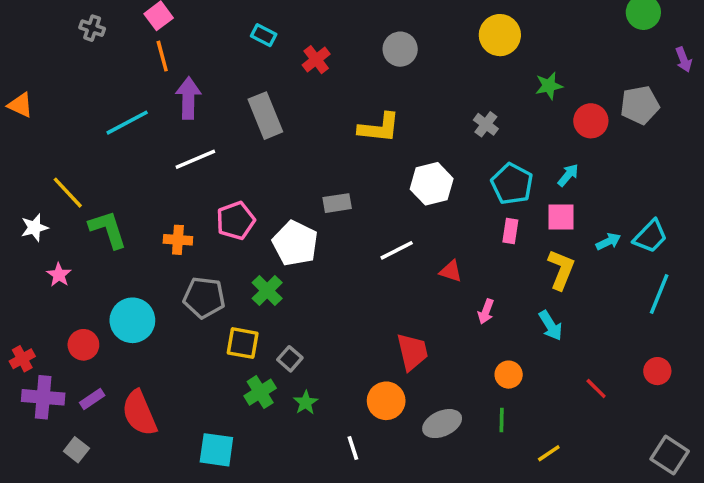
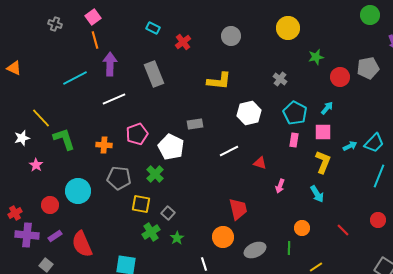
orange circle: (509, 375) -> (302, 228), moved

